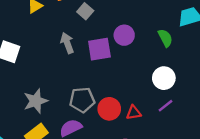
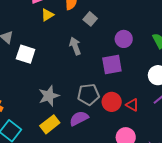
purple square: (99, 49) -> (112, 65), moved
red triangle: (134, 113) -> (132, 105), turned 40

